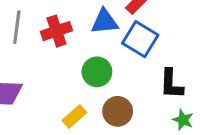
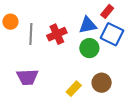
green circle: (97, 72) -> (89, 48), moved

